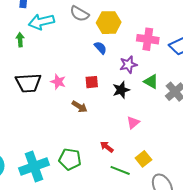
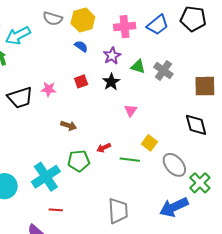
brown arrow: (80, 107) -> (69, 126), moved
red arrow: (107, 147) -> (104, 148), moved, turned -48

